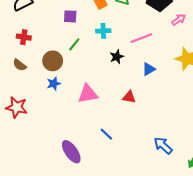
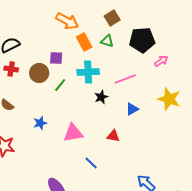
cyan cross: (103, 31) -> (88, 72), size x1.5
red cross: (24, 37) -> (11, 69), moved
brown circle: (53, 61) -> (39, 73), moved
blue line: (106, 134) -> (91, 163), moved

